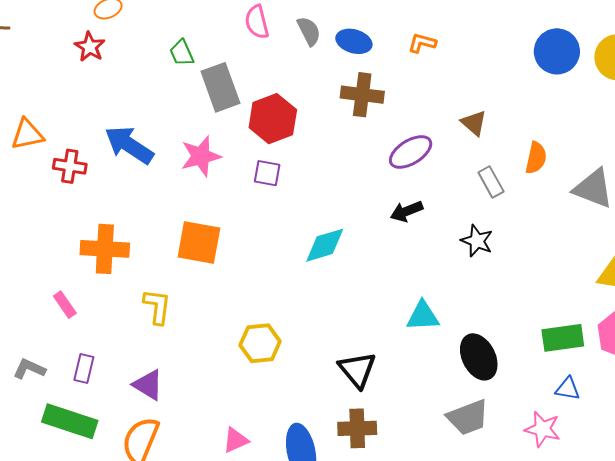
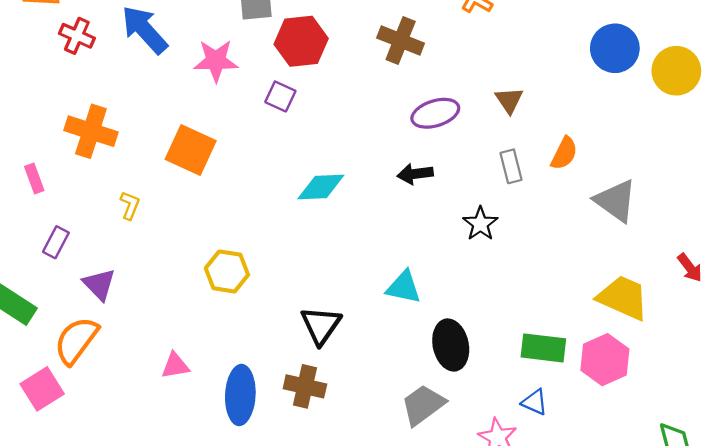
yellow L-shape: (157, 307) -> (130, 205), size x0.7
purple rectangle: (84, 369) -> (56, 242), moved
gray trapezoid: (468, 417) -> (423, 405), turned 150

